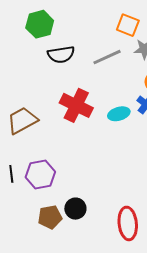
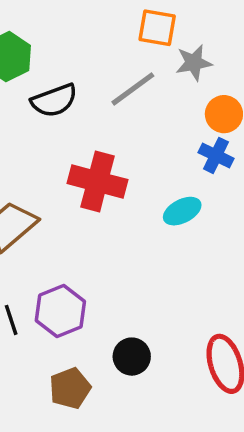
cyan ellipse: (119, 114) -> (182, 211), moved
brown pentagon: (50, 217) -> (70, 388), moved

